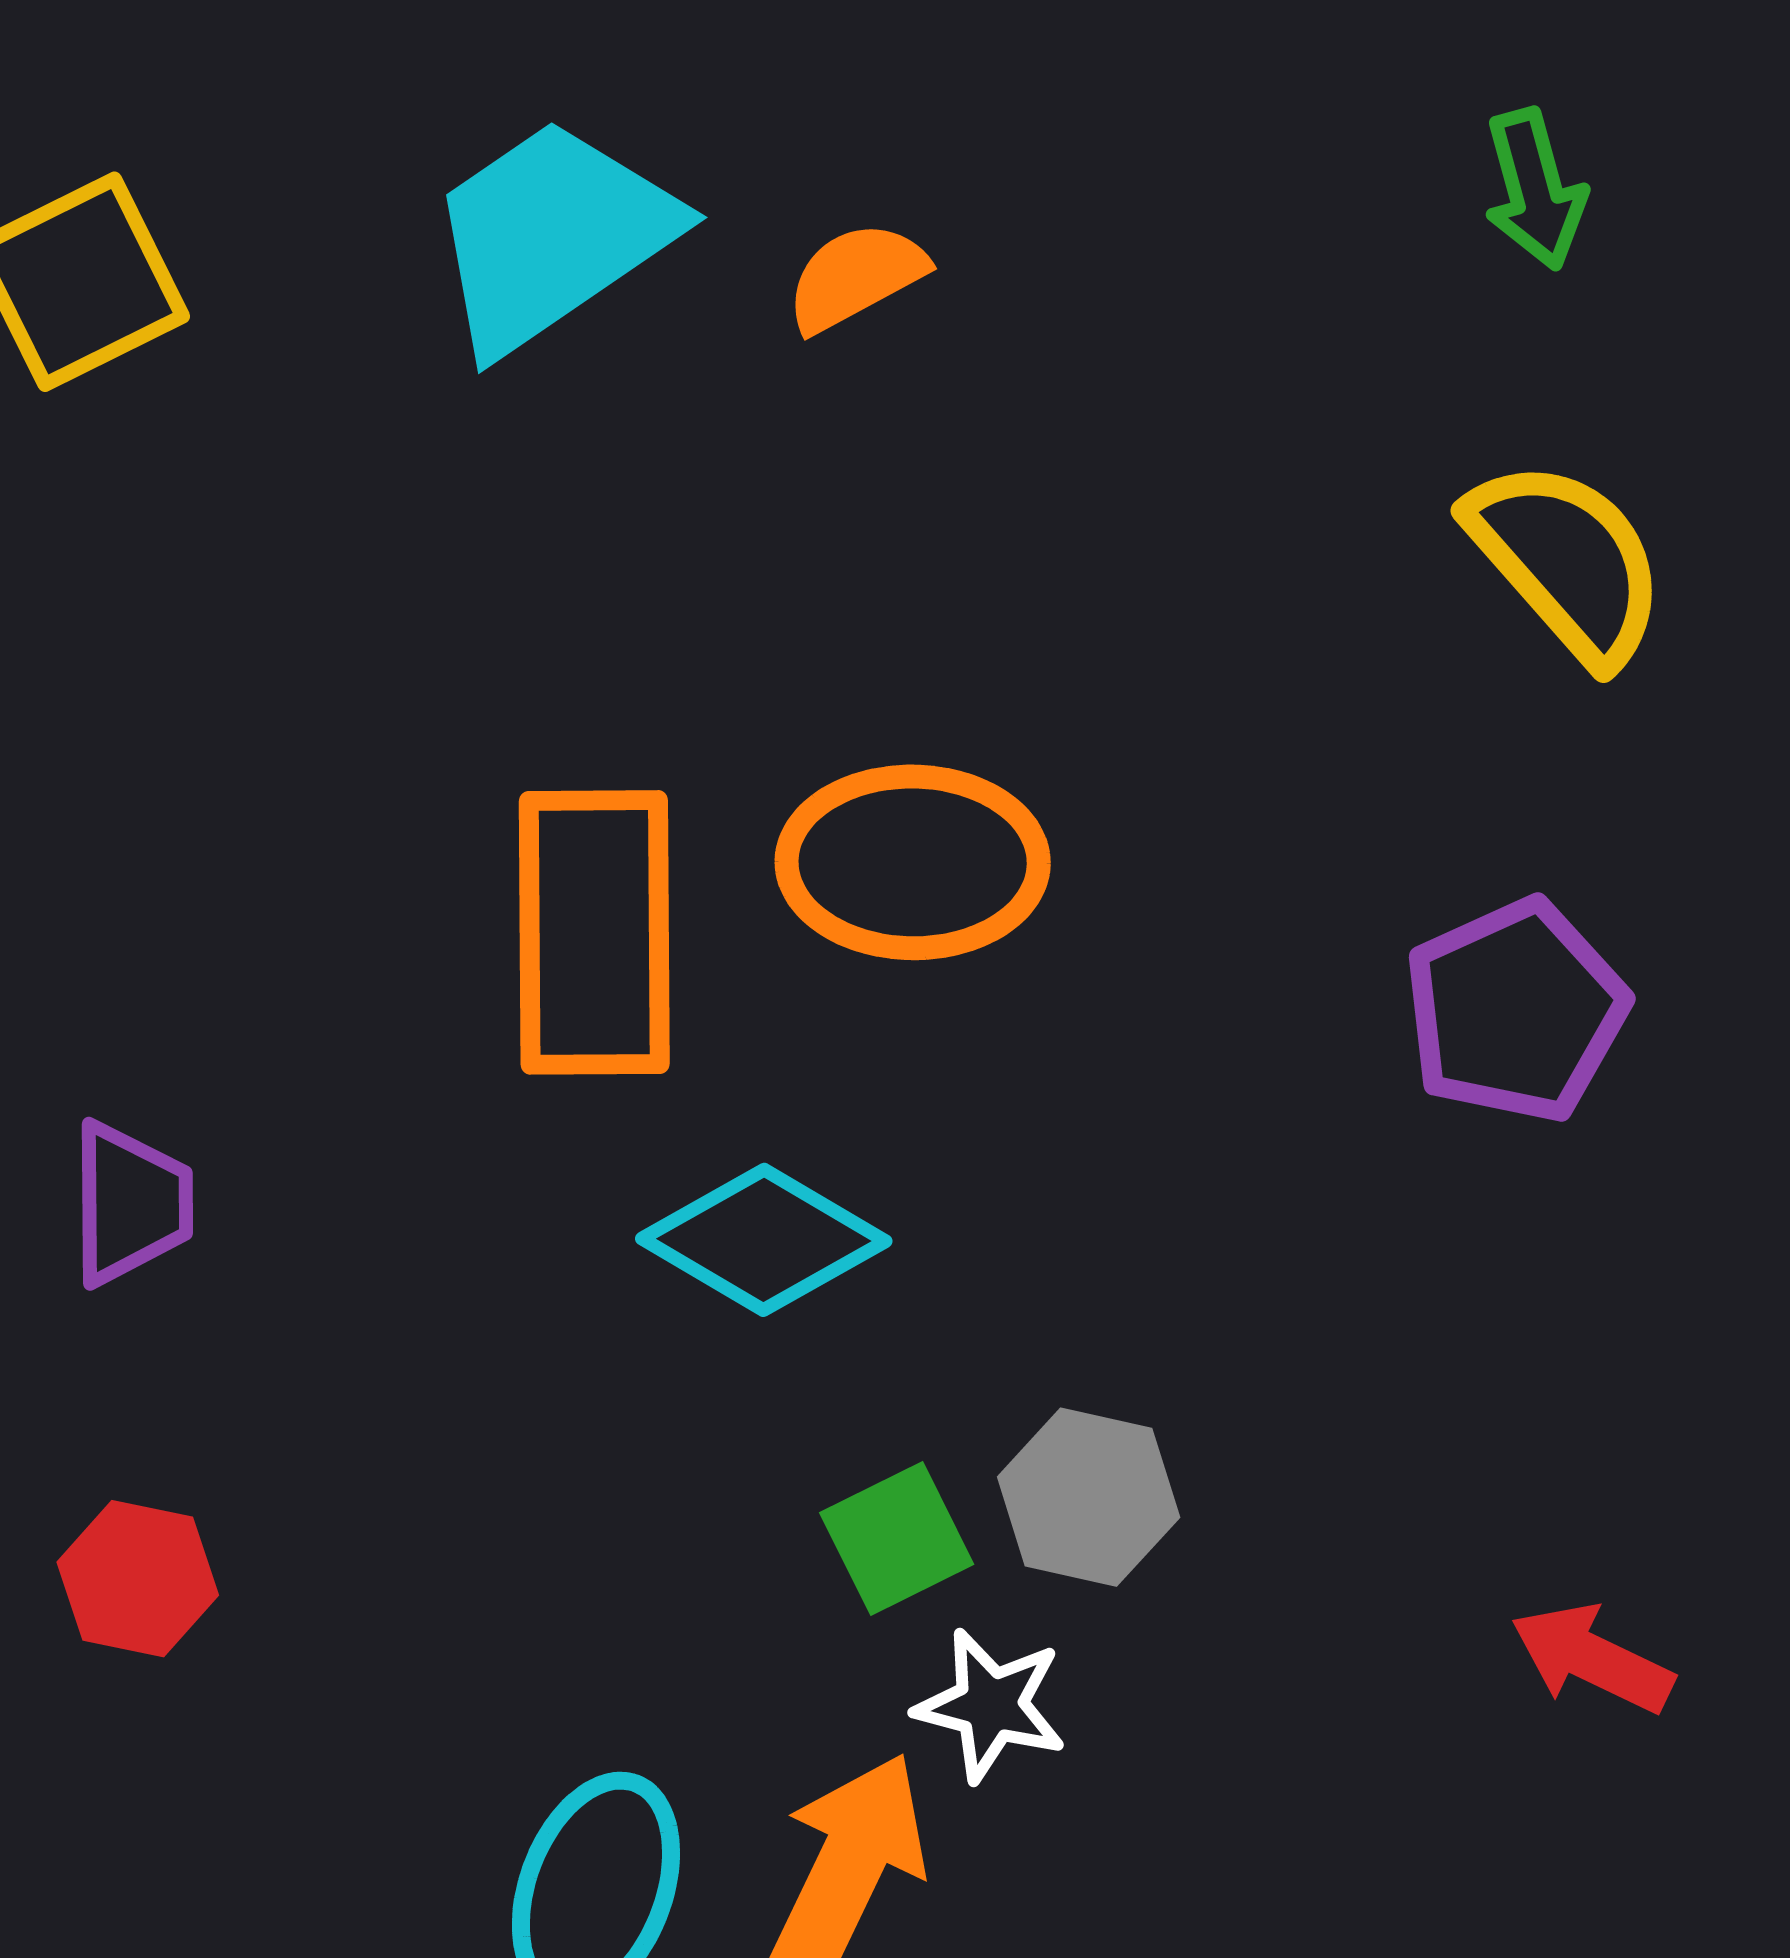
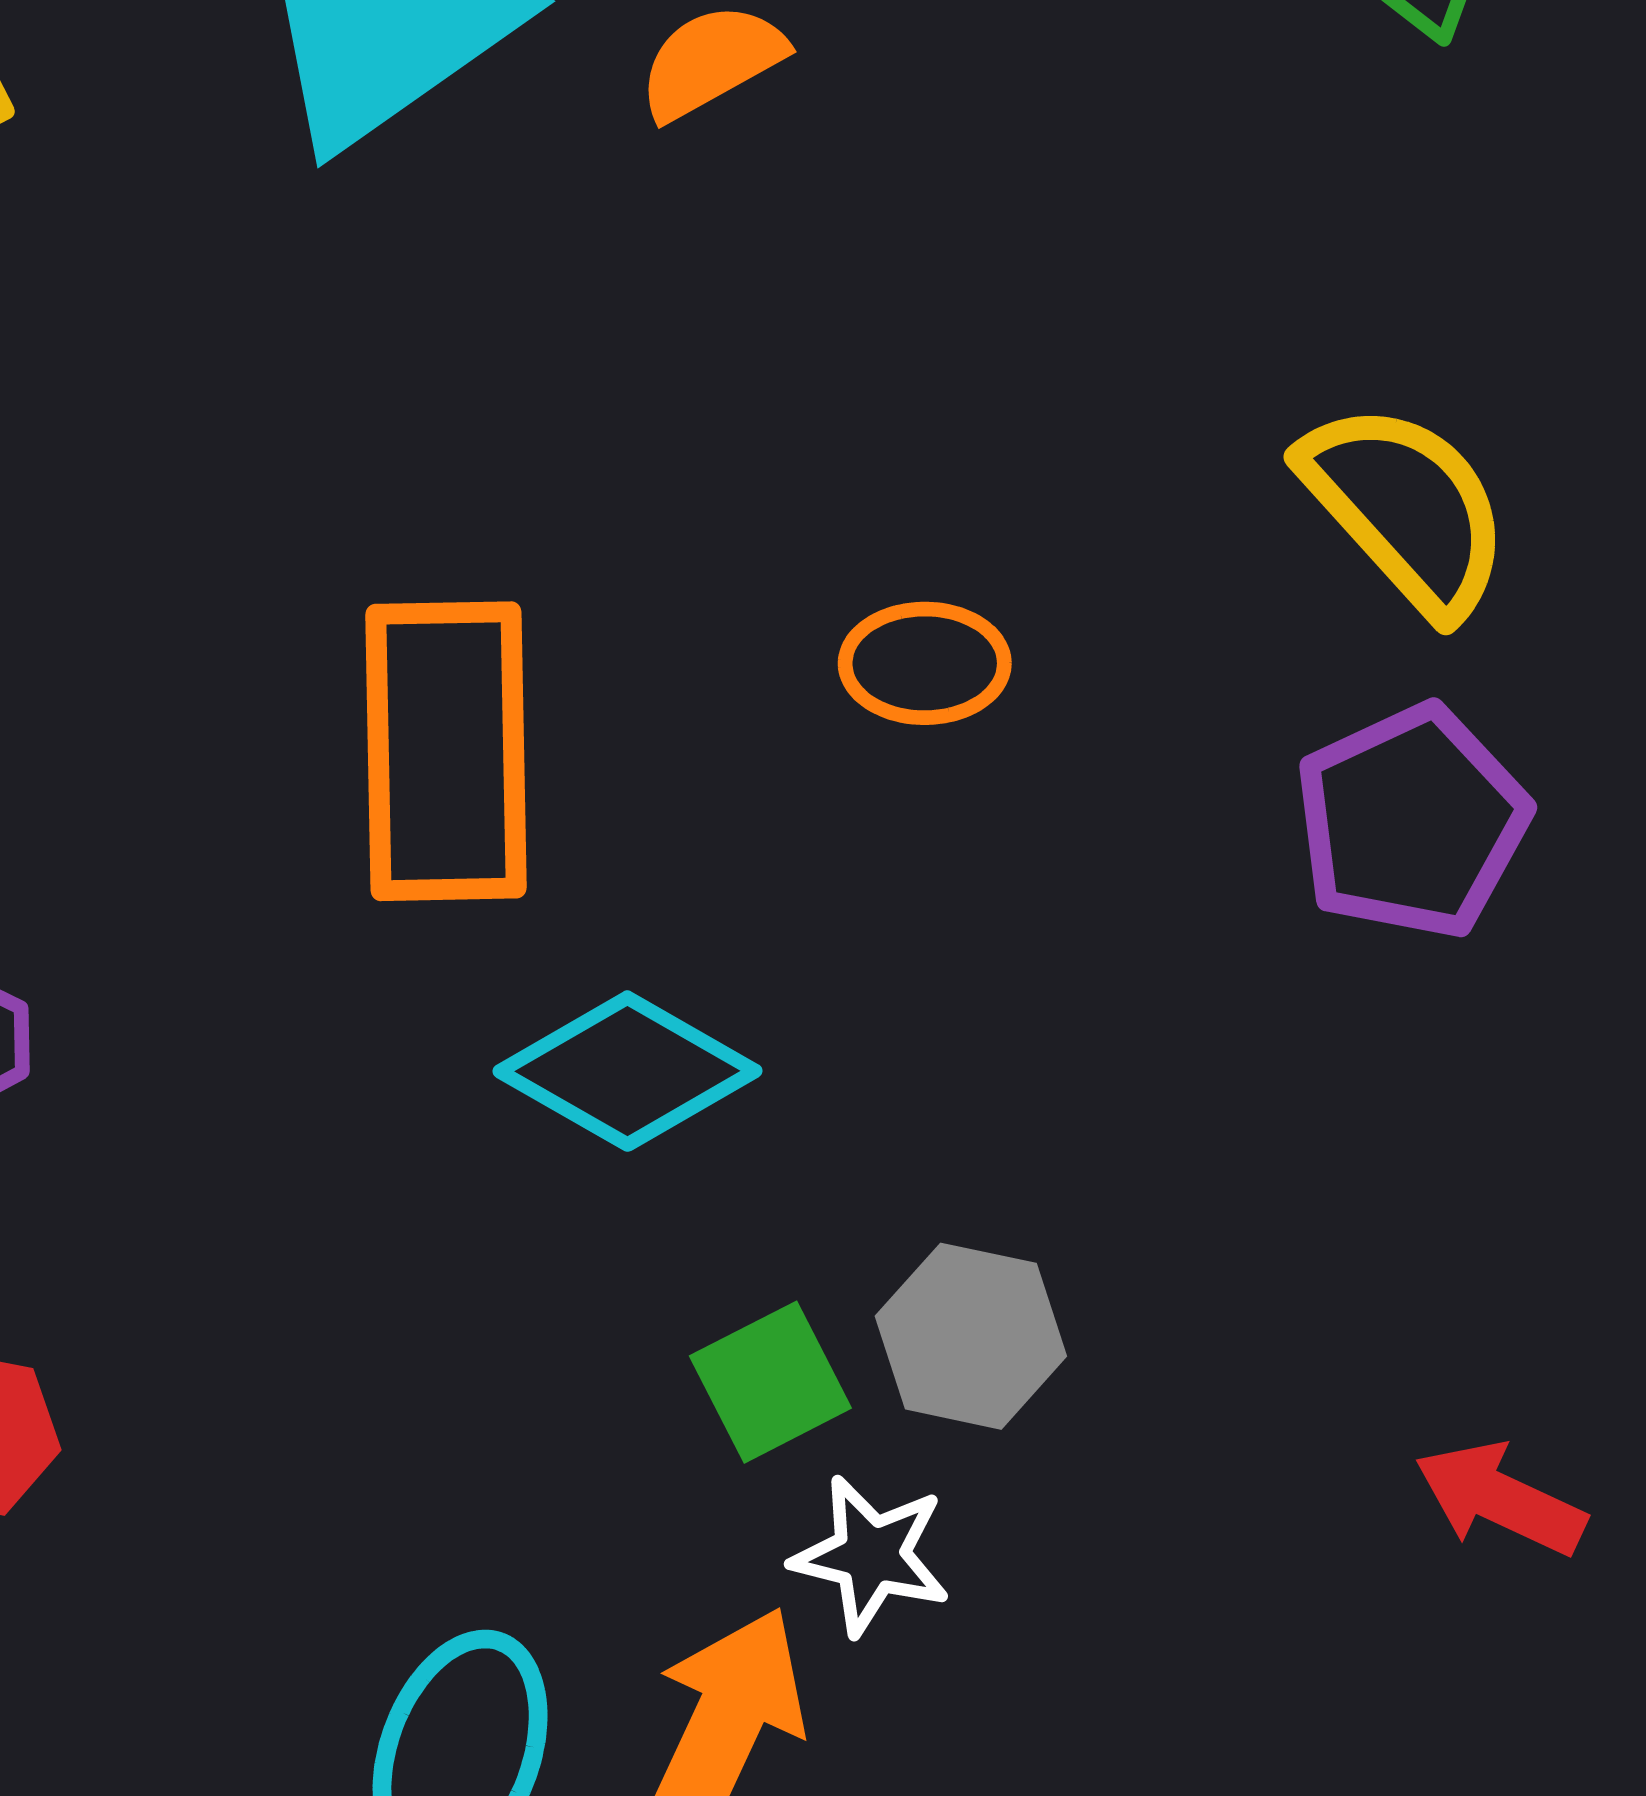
yellow semicircle: (1567, 561) -> (1406, 508), moved
orange ellipse: (913, 862) -> (925, 663), moved, size x0.6

